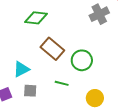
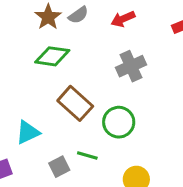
gray cross: (99, 14) -> (131, 66), moved
gray square: (30, 91) -> (59, 167), moved, turned -32

